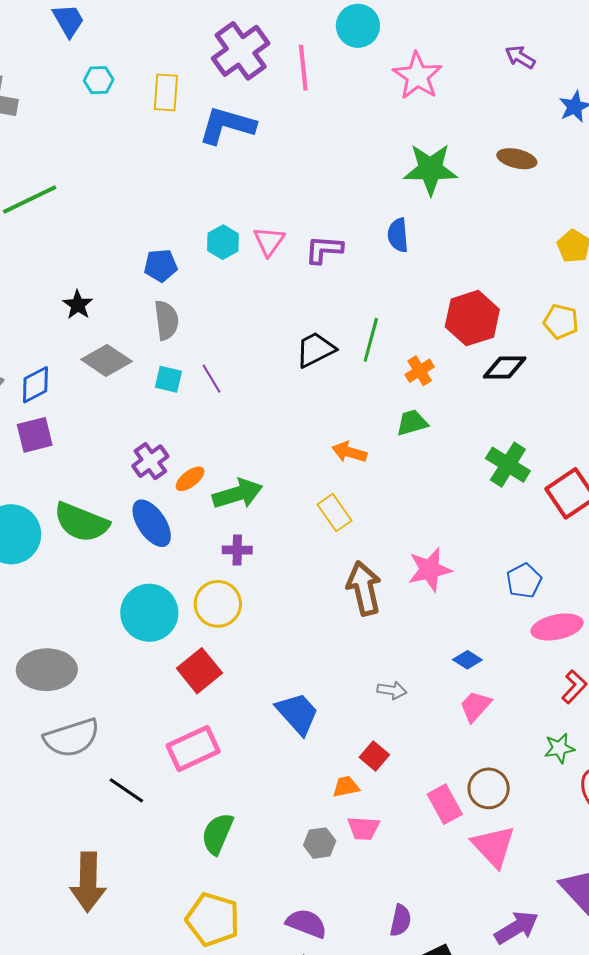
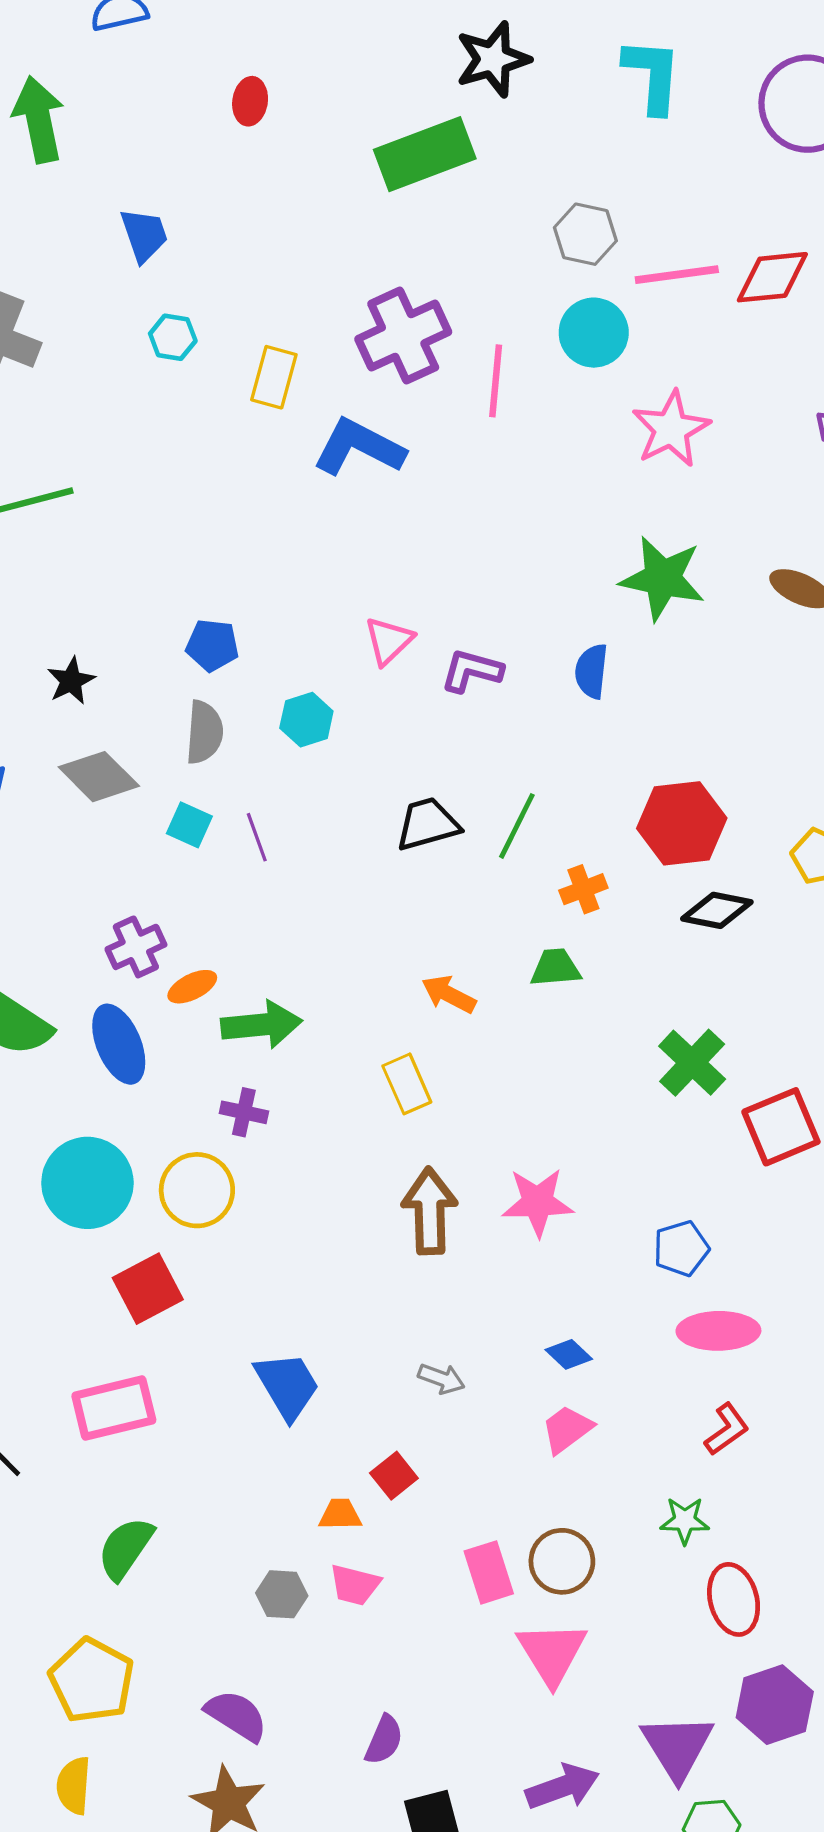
cyan hexagon: (223, 242) -> (306, 720), moved

